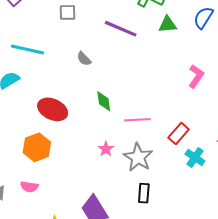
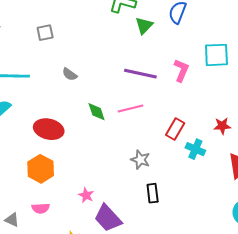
green triangle: (168, 24) -> (144, 25), turned -30
purple line: (121, 29) -> (140, 74), moved
pink line: (137, 120) -> (131, 109), moved
pink star: (106, 149) -> (86, 195), moved
gray star: (138, 157) -> (140, 160), size x0.7

